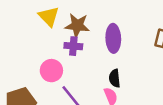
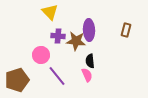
yellow triangle: (49, 16) -> (50, 12), moved
brown star: (77, 25) -> (76, 41), moved

